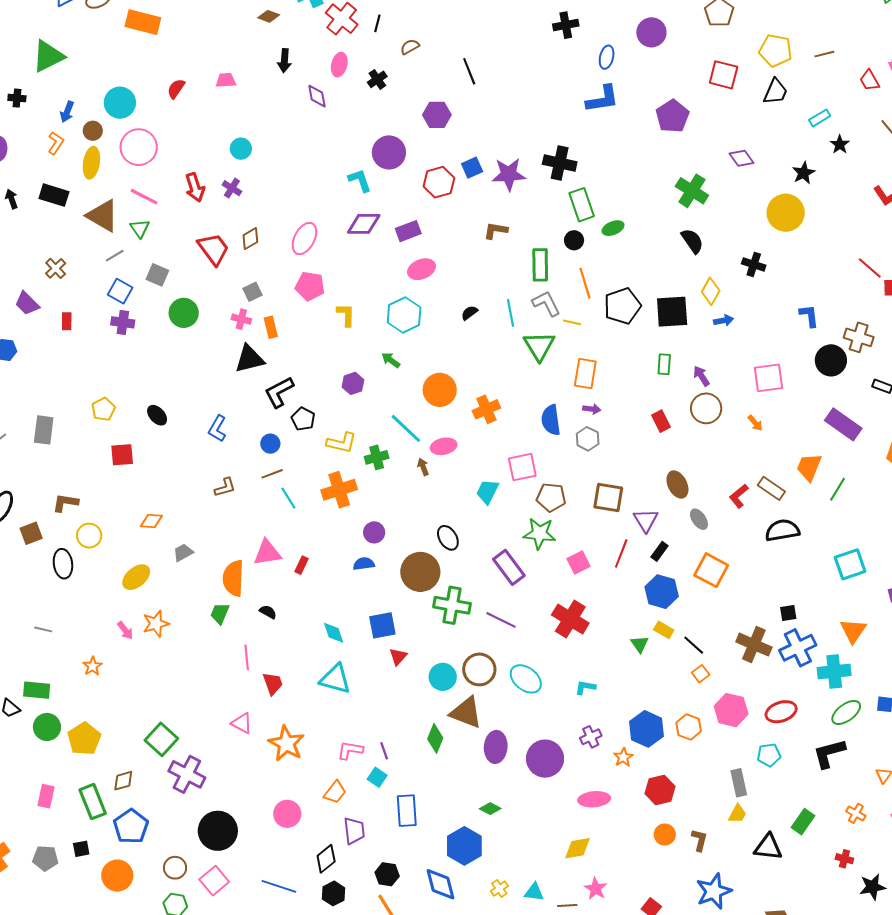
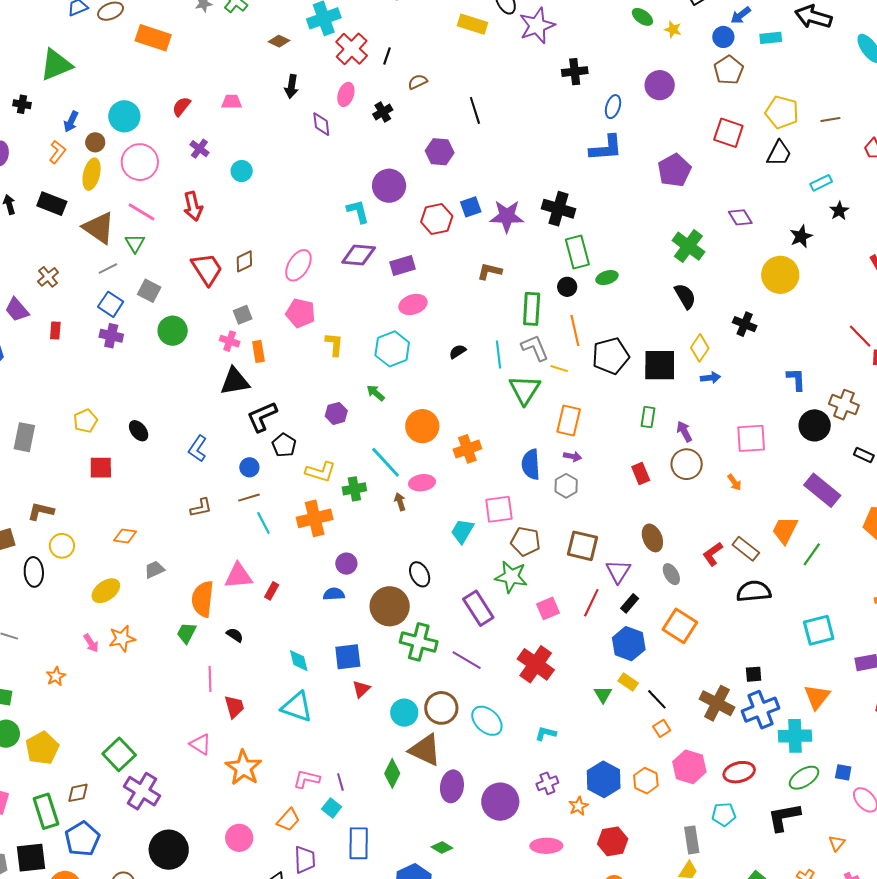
purple cross: (232, 188) -> (199, 149), moved
black square: (81, 849) -> (31, 858), size x1.8

